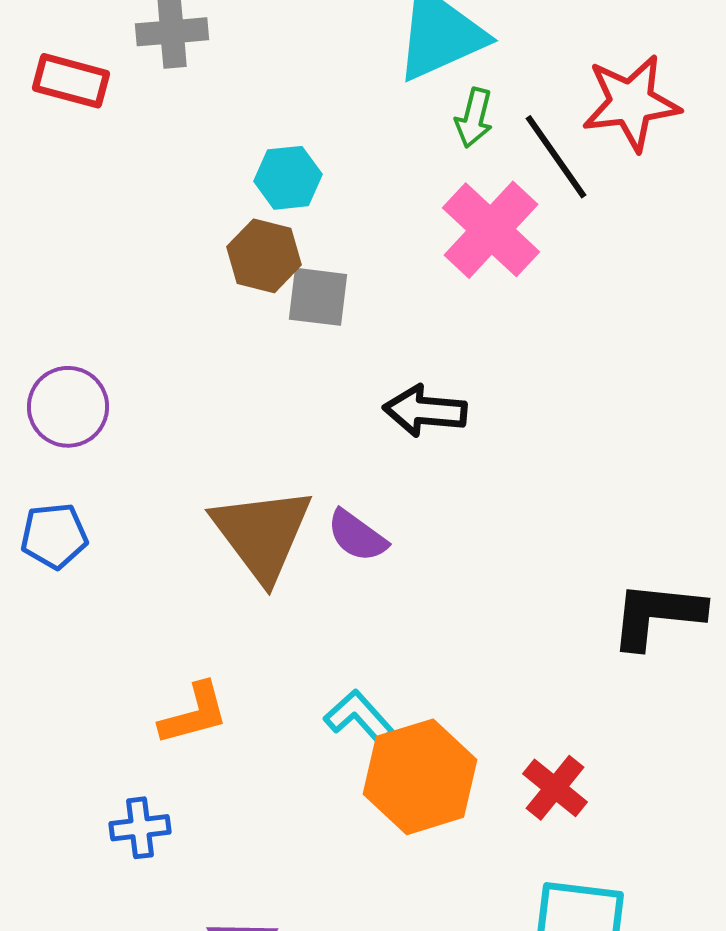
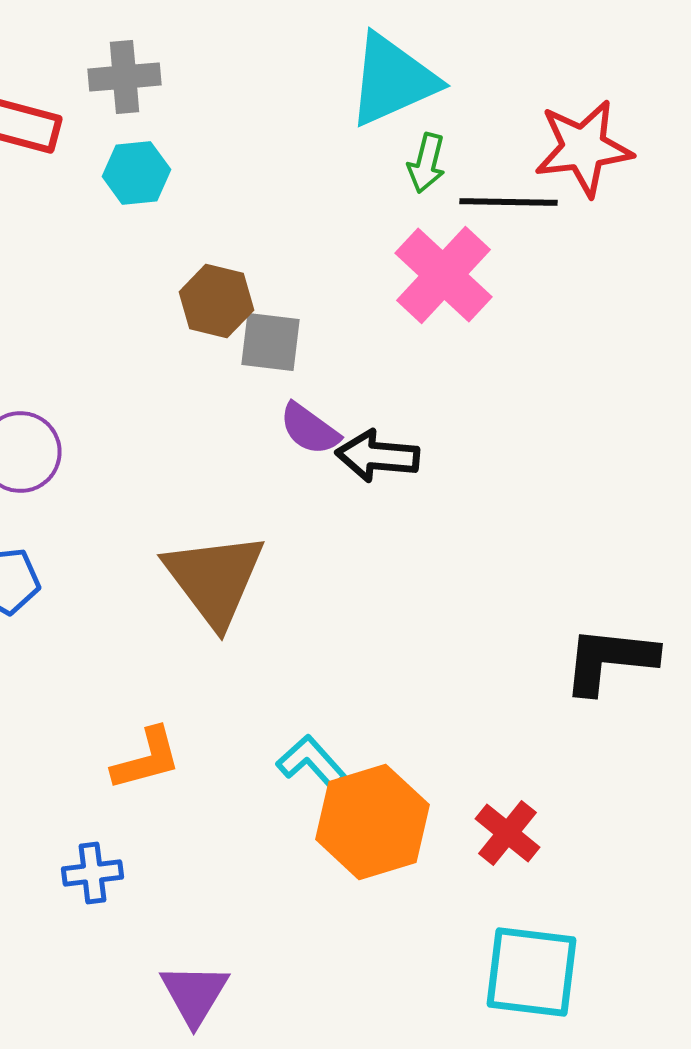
black line: (556, 157) -> (508, 202), turned -54
cyan hexagon: (288, 178) -> (136, 173), moved
purple semicircle: (357, 536) -> (309, 429), moved

